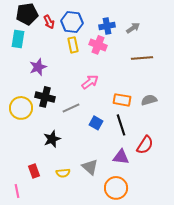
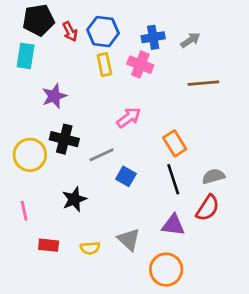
orange rectangle: (122, 100) -> (175, 143), turned 48
gray semicircle: (149, 100) -> (213, 176), moved
blue square: (96, 123) -> (126, 176), moved
red rectangle: (34, 171) -> (49, 245), turned -64
pink line: (17, 191) -> (24, 211), moved

